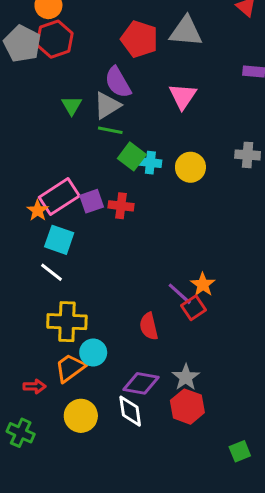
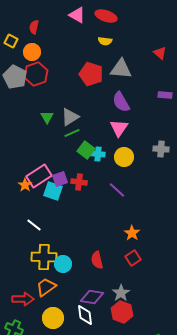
purple semicircle: (118, 82) -> (121, 102), moved
pink triangle: (183, 96) -> (119, 128), moved
green line: (110, 130) -> (72, 133), turned -35
cyan square: (59, 240) -> (53, 191), moved
purple line: (180, 294) -> (117, 190), moved
red square: (194, 308) -> (133, 258), moved
cyan circle: (93, 352) -> (63, 264), moved
red arrow: (35, 386) -> (23, 299), size x1.5

